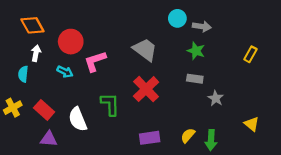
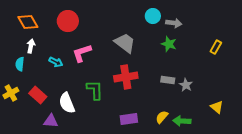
red circle: (71, 42) -> (68, 21), moved
gray rectangle: (195, 79) -> (168, 80), moved
red cross: (146, 89) -> (126, 77), turned 35
purple triangle: (49, 139) -> (51, 121), moved
green arrow: (211, 140) -> (182, 121), turned 90

